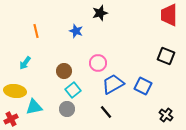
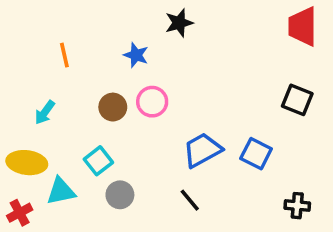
pink circle: (98, 63) -> (152, 102), moved
brown circle: (64, 71) -> (113, 107), moved
cyan square: (73, 90) -> (98, 161), moved
black cross: (166, 115) -> (297, 206), turned -32

